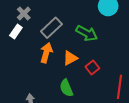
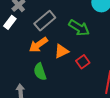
orange arrow: (46, 53) -> (38, 45), turned -144
green semicircle: (66, 88) -> (40, 72), moved

